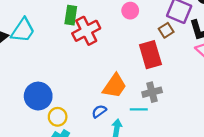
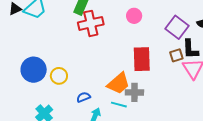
brown square: (166, 30) -> (176, 55), moved
orange trapezoid: (115, 86) -> (118, 83), moved
yellow circle: (58, 117) -> (59, 76), moved

